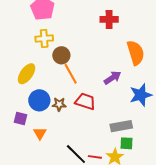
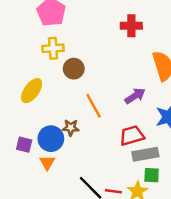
orange line: (71, 74) -> (94, 106), moved
blue circle: (39, 100) -> (51, 139), moved
red trapezoid: (85, 101) -> (132, 136), moved, turned -35

